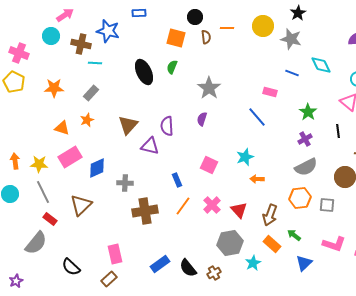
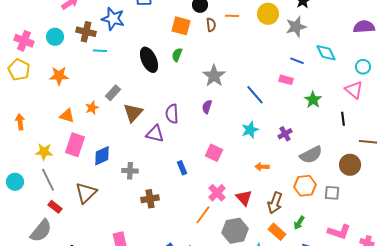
cyan circle: (51, 36) -> (55, 37), moved
gray star: (291, 39) -> (296, 27), turned -30
pink rectangle: (270, 92) -> (286, 80), moved
gray rectangle: (91, 93) -> (113, 93), moved
blue line: (257, 117) -> (255, 95), moved
purple cross: (305, 139) -> (285, 134), moved
pink rectangle: (70, 157) -> (75, 145), turned -40
cyan star: (245, 157) -> (250, 130), moved
orange arrow: (15, 161) -> (20, 122), moved
orange line: (183, 206) -> (203, 215), moved
brown cross: (145, 211) -> (150, 199), size x0.7
green arrow: (294, 235) -> (299, 223), turned -96

